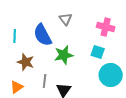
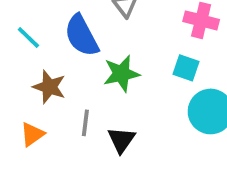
cyan line: (15, 36) -> (28, 38), turned -48

